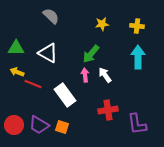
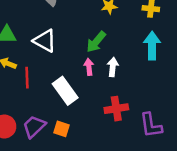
white arrow: (105, 75) -> (113, 67), turned 42
red line: (33, 84) -> (27, 78), turned 66
purple trapezoid: (39, 125) -> (34, 126), turned 105

